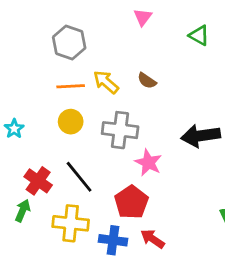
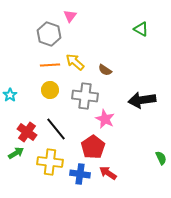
pink triangle: (143, 17) -> (70, 16), moved
brown semicircle: (147, 81) -> (105, 70), moved
green arrow: (23, 211) -> (16, 153), turned 35

